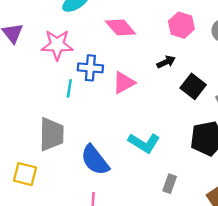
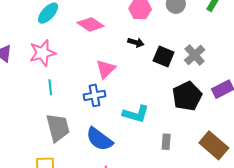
black arrow: (166, 62) -> (136, 42), turned 56
blue cross: (90, 68) -> (95, 95), moved
cyan line: (69, 88) -> (50, 87), moved

